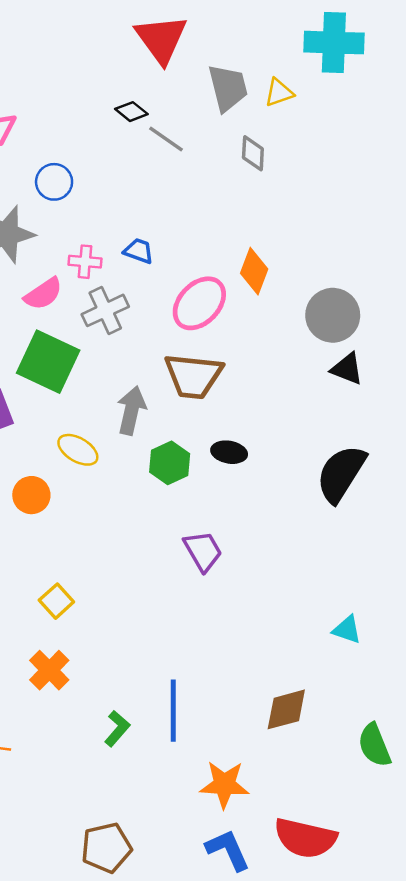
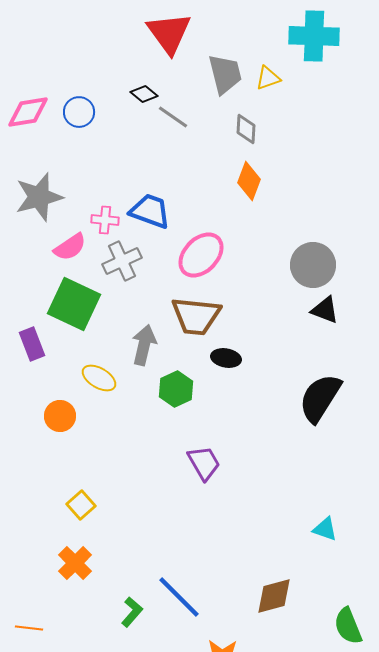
blue circle: (54, 182) -> (79, 112), moved
blue trapezoid: (139, 251) -> (150, 211), size x1.6
orange diamond: (254, 271) -> (249, 181), moved
black ellipse: (229, 452) -> (226, 358), moved
blue line: (173, 711) -> (179, 597), turned -45

